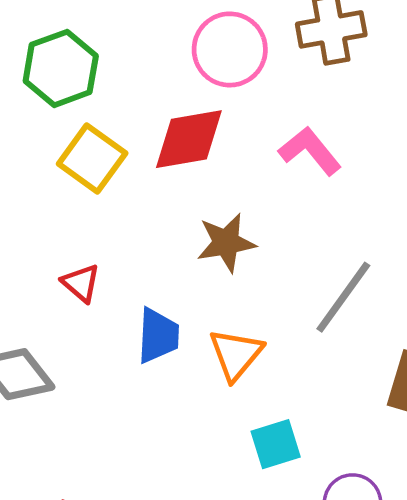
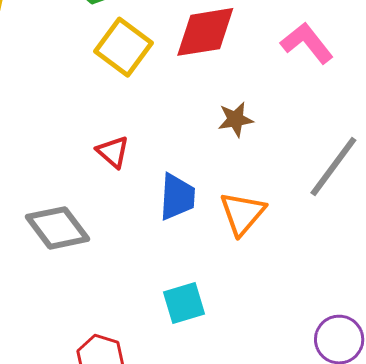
brown star: (226, 243) -> (235, 119), size x0.7
cyan square: (276, 444) -> (184, 303), moved

